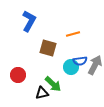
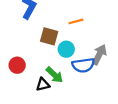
blue semicircle: (80, 61) -> (83, 65), moved, size x1.5
cyan circle: (71, 67) -> (66, 49), moved

